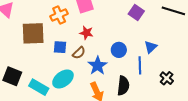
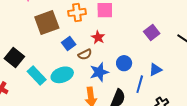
brown square: (33, 33) -> (47, 22), turned -35
blue square: (60, 47) -> (69, 43), turned 32

